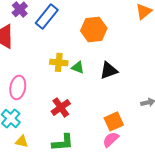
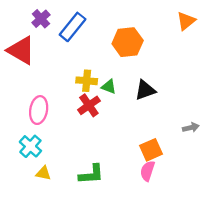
red cross: (61, 107) -> (89, 105), moved
pink semicircle: (111, 139) -> (147, 171), turned -30

